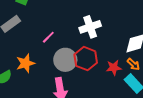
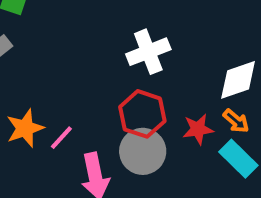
pink line: (48, 37) -> (61, 138), moved
gray circle: (65, 60) -> (143, 151), moved

